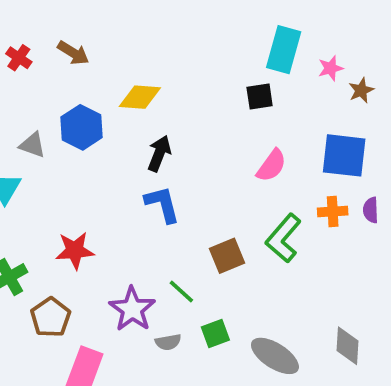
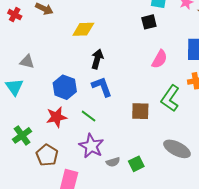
blue hexagon: (82, 127) -> (65, 87), moved
brown square: (227, 256) -> (140, 111), turned 30
green line: (181, 291) -> (89, 116), moved
green square: (215, 334) -> (136, 164), moved
gray ellipse: (275, 356) -> (177, 149), moved

